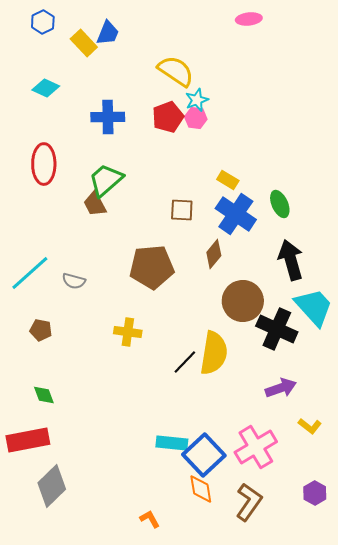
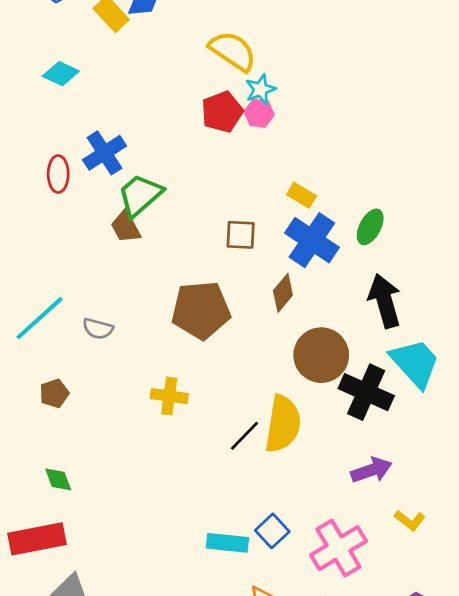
blue cross: (108, 117) -> (104, 153), moved, turned -32
red ellipse: (44, 164) -> (58, 174), size x0.7
green ellipse: (280, 204) -> (370, 227), turned 52
brown pentagon: (41, 330) -> (54, 393), turned -30
blue square: (204, 455) -> (272, 531), moved, size x0.6

